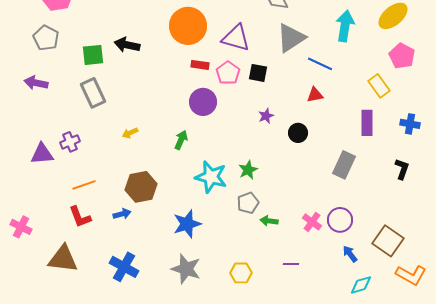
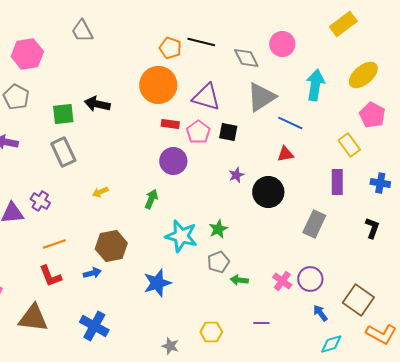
black circle: (298, 133) -> (268, 192), size x1.6
purple cross: (70, 142) -> (40, 201), turned -36
gray star: (186, 269) -> (170, 346), moved, size x0.6

